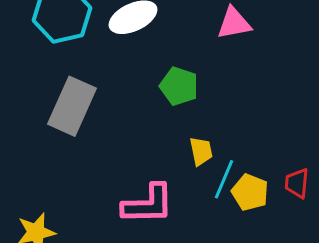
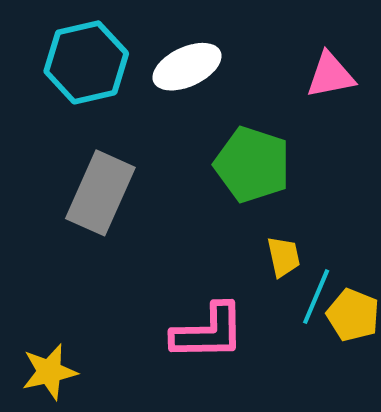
green pentagon: (179, 86) -> (252, 165), size x1.4

